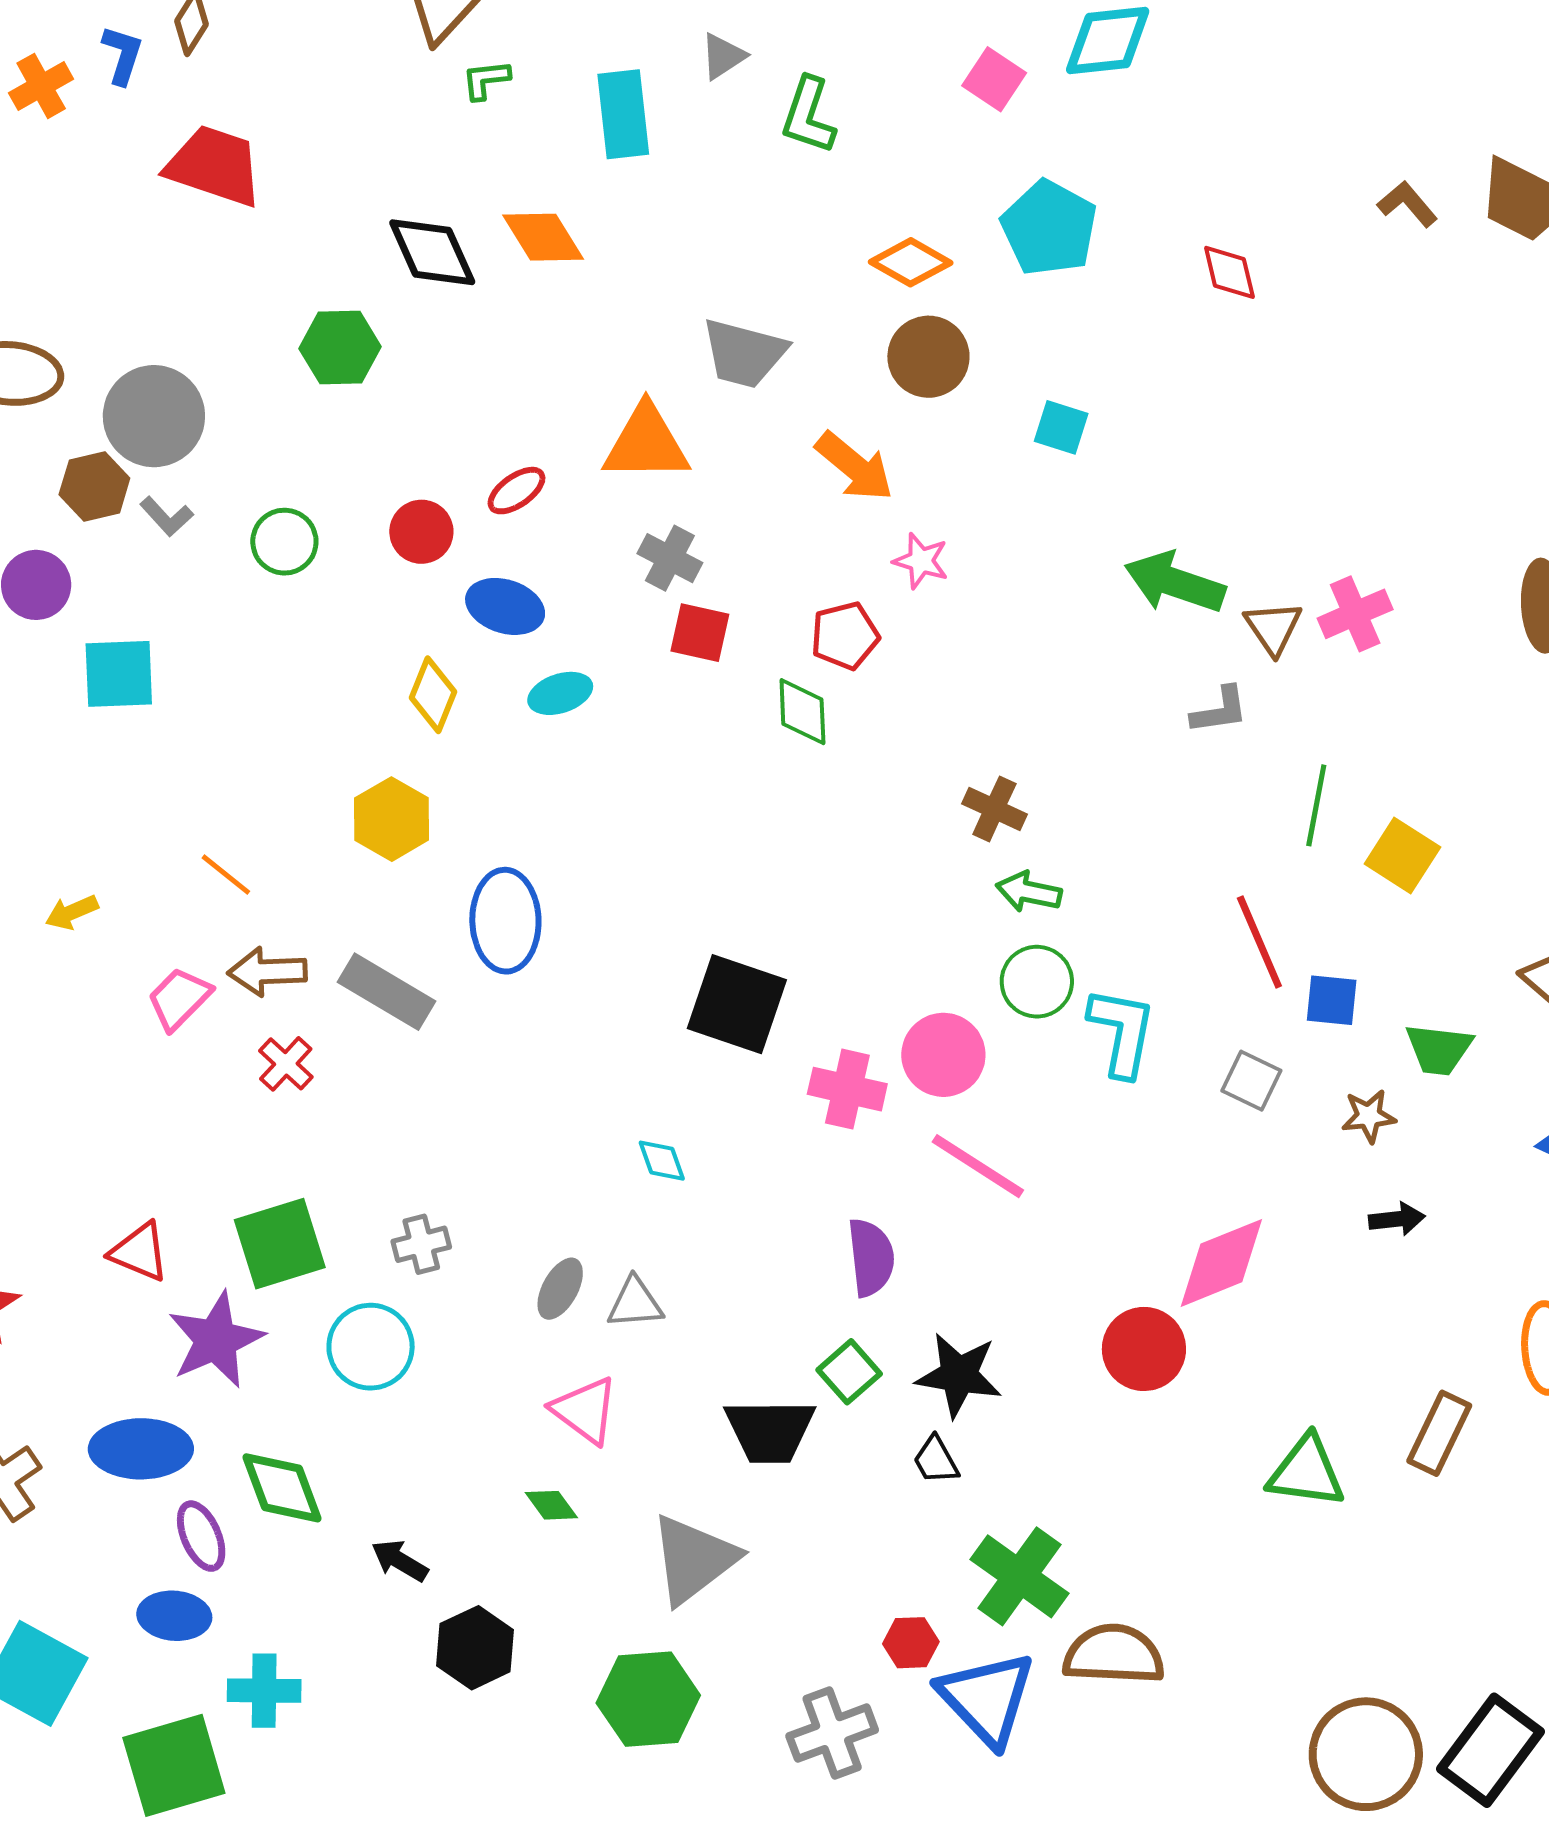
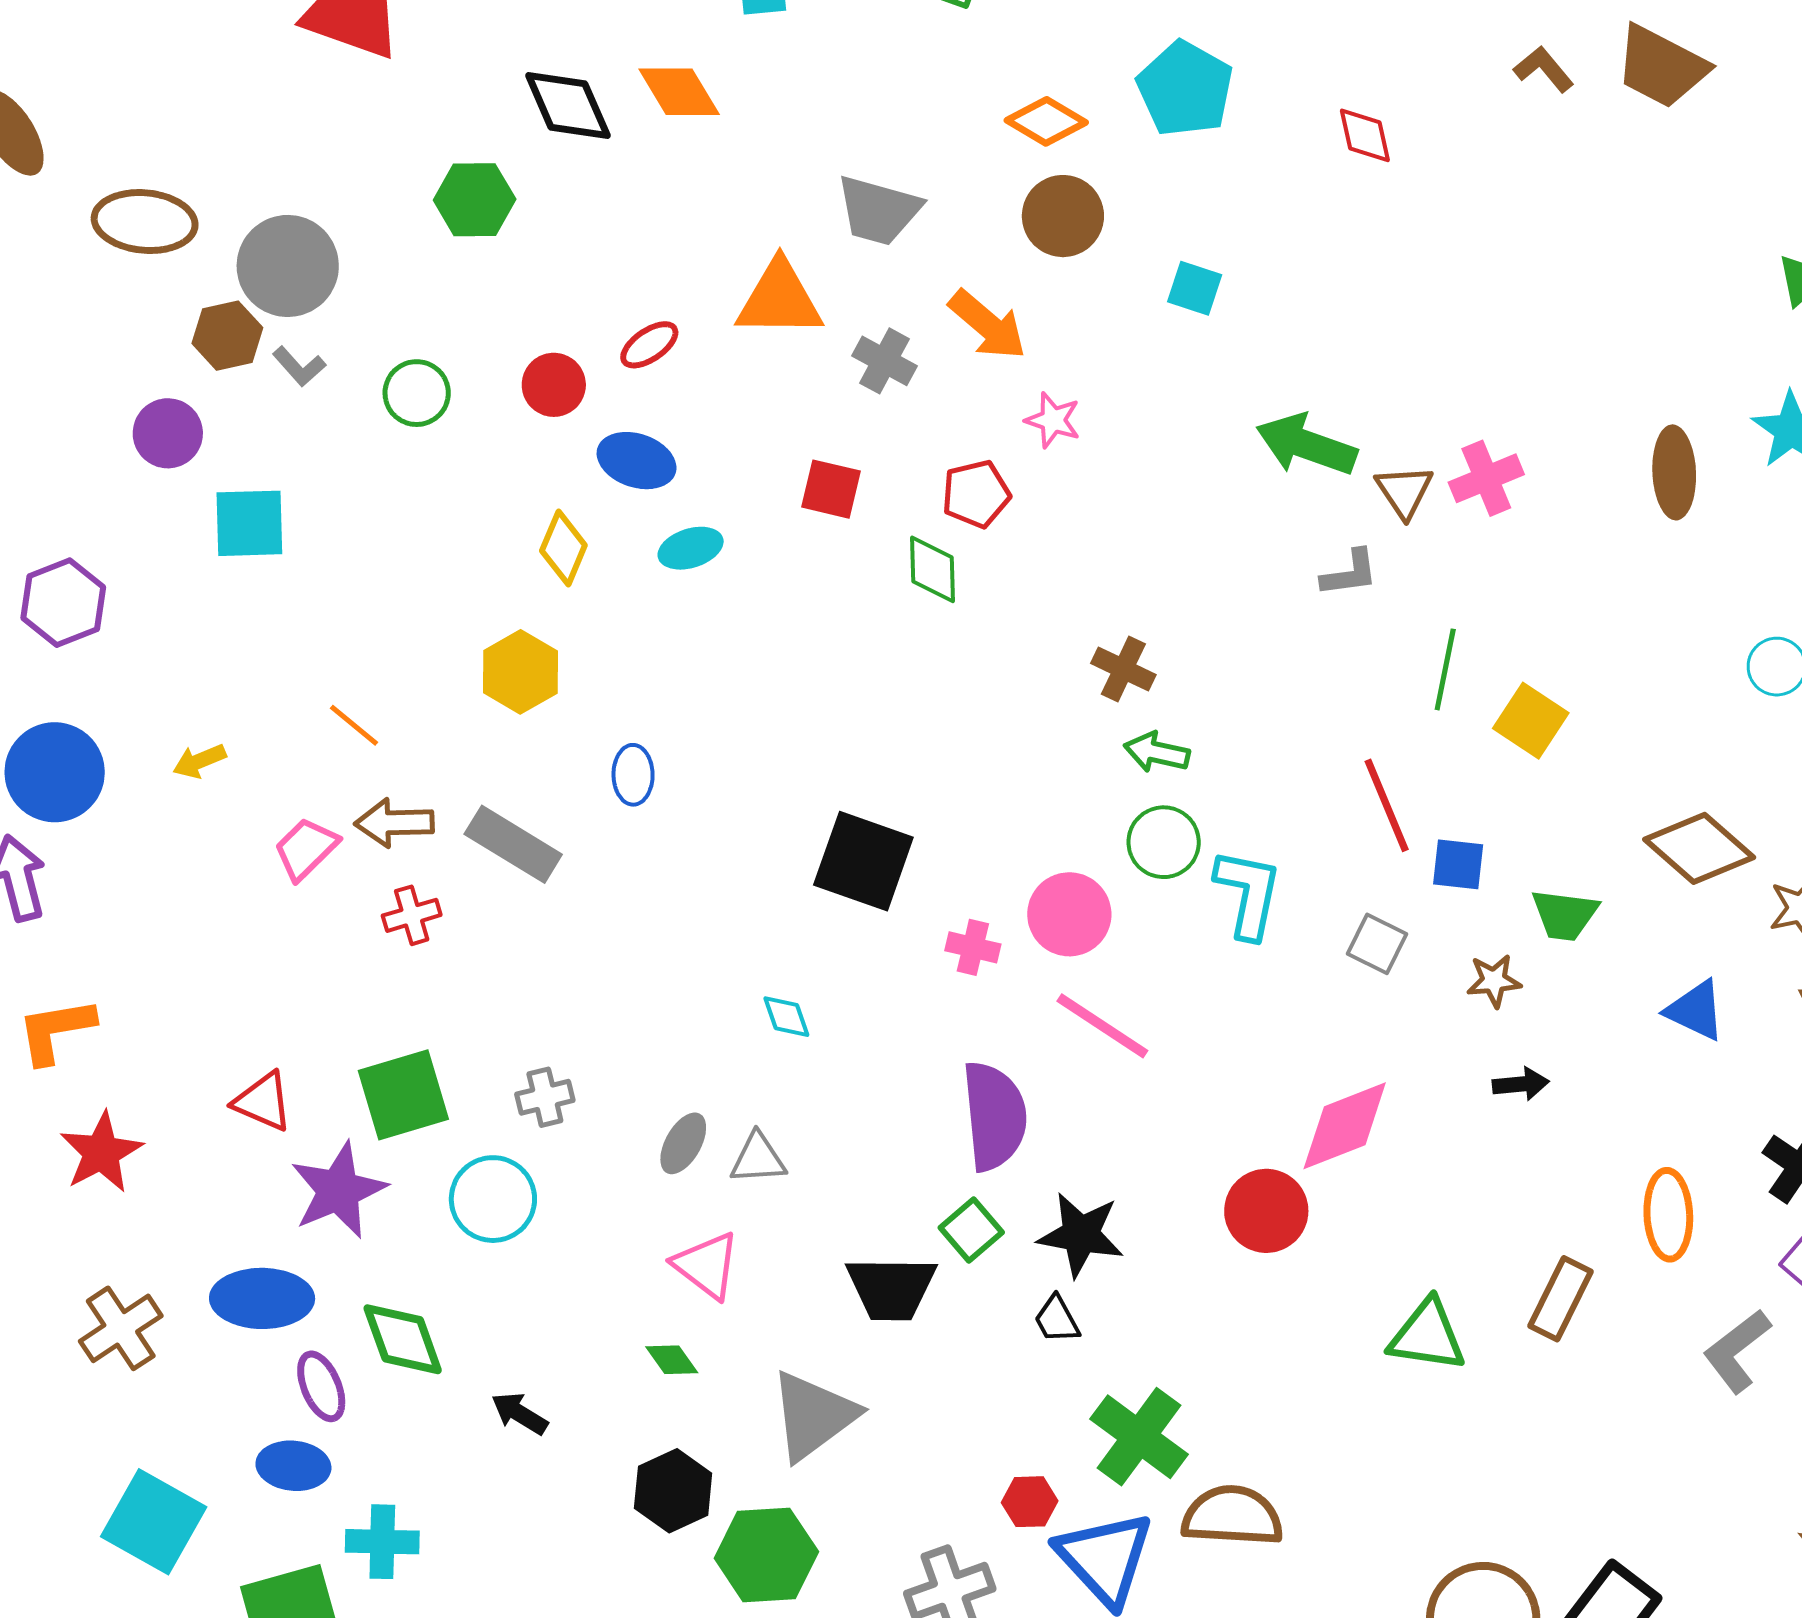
gray cross: (670, 558) -> (885, 361), moved
blue ellipse: (505, 921) -> (633, 775), size x0.6
red cross: (286, 1064) -> (412, 915), turned 30
pink cross: (847, 1089) -> (973, 947), size x0.7
purple semicircle: (871, 1257) -> (994, 1116), size x1.4
black hexagon: (475, 1648) -> (673, 1491), moved

